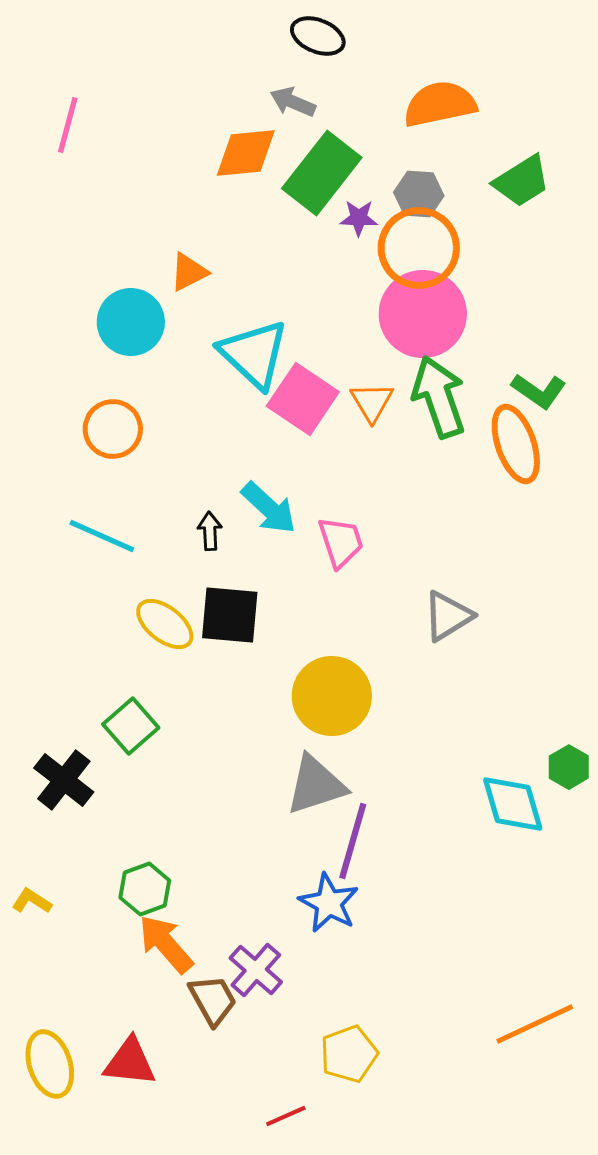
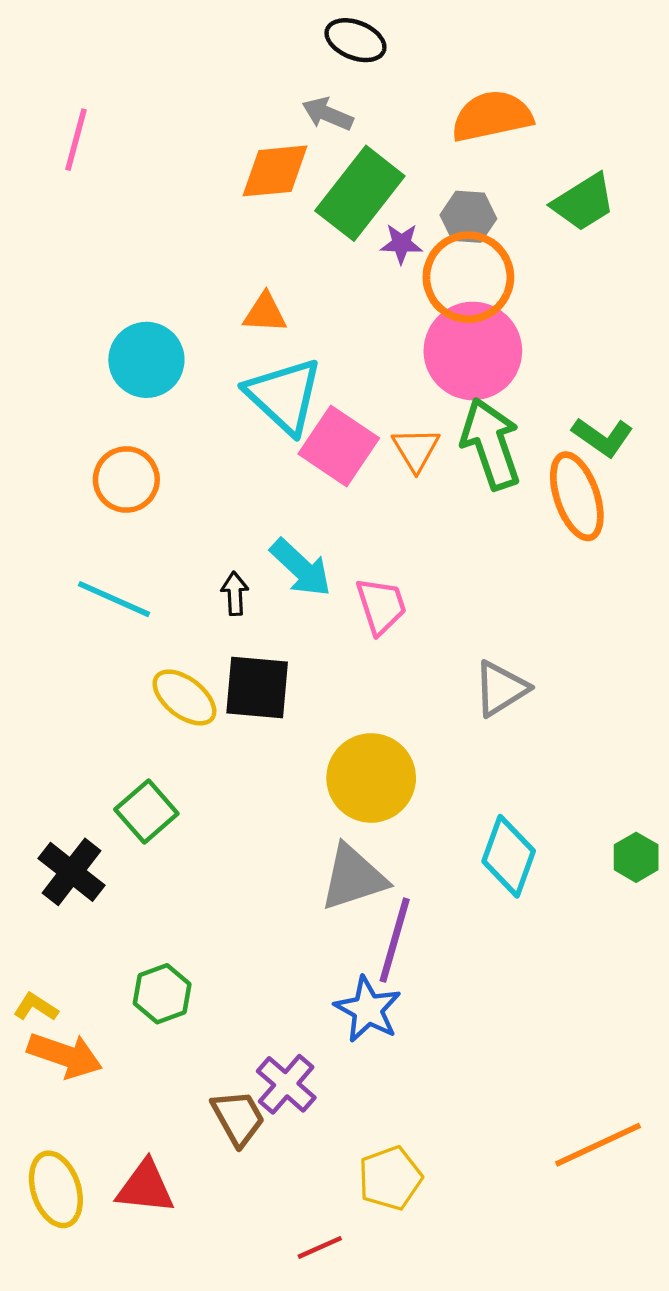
orange triangle: (189, 272) -> (265, 313), moved, turned 30
cyan diamond: (513, 804) -> (509, 856), moved, turned 36
orange arrow: (166, 944) -> (65, 1055), moved, turned 150

